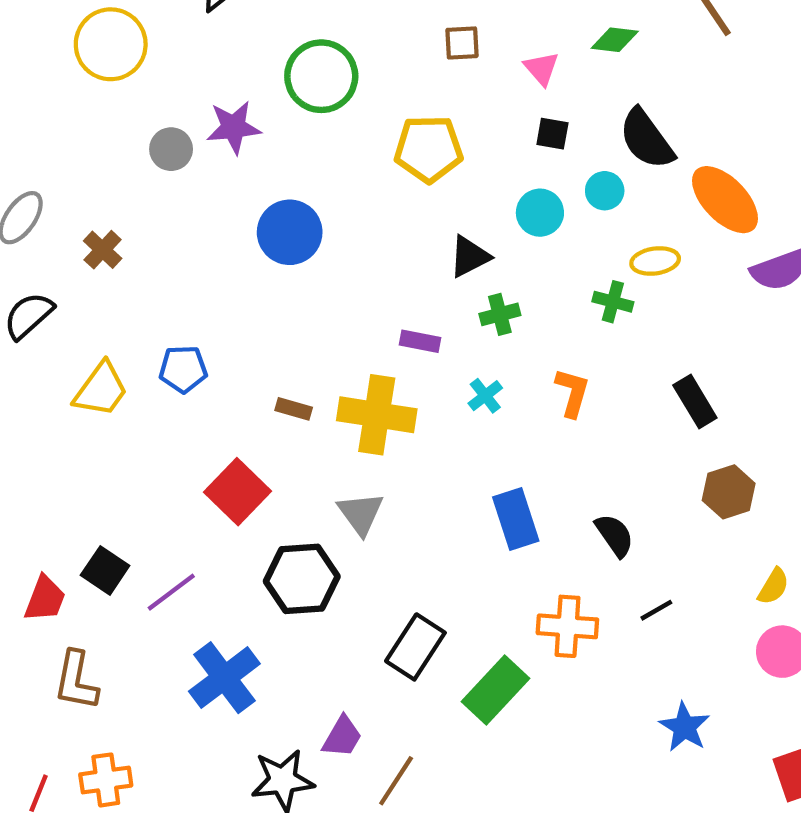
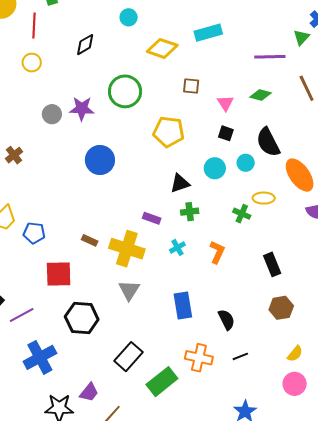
yellow circle: (111, 44) -> (32, 63), size x0.6
blue pentagon: (183, 369) -> (34, 233), moved
red square: (238, 492) -> (59, 274), turned 36
gray triangle: (361, 514) -> (129, 290), moved

